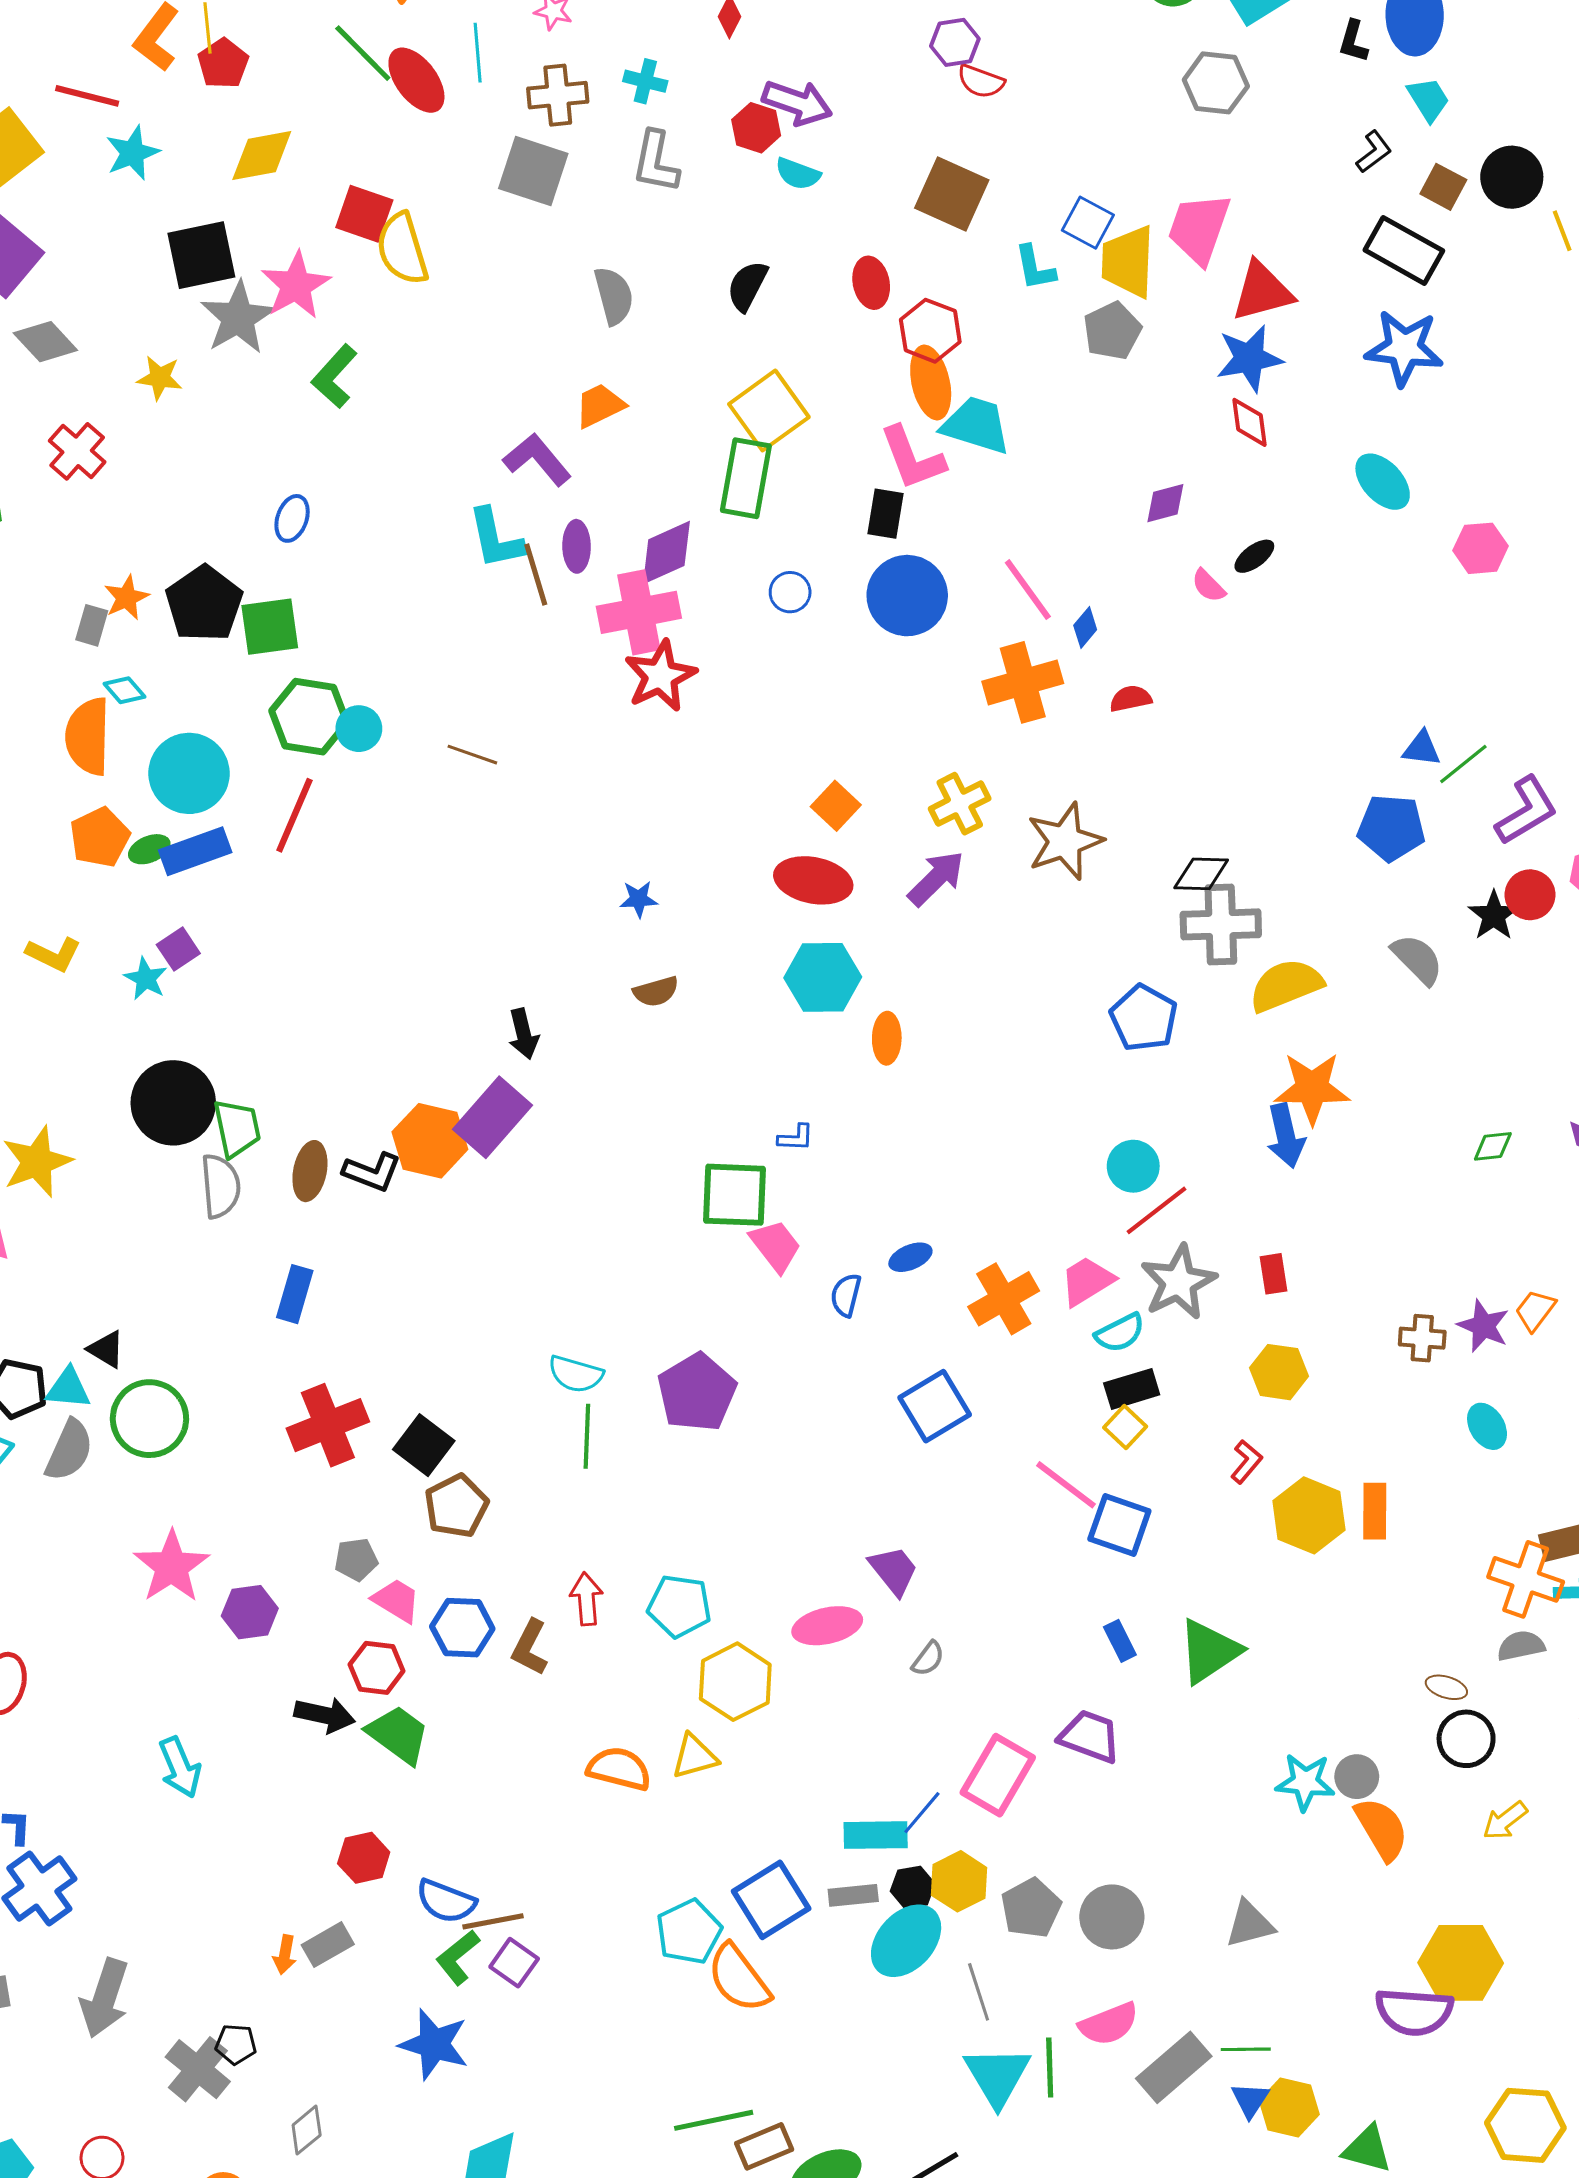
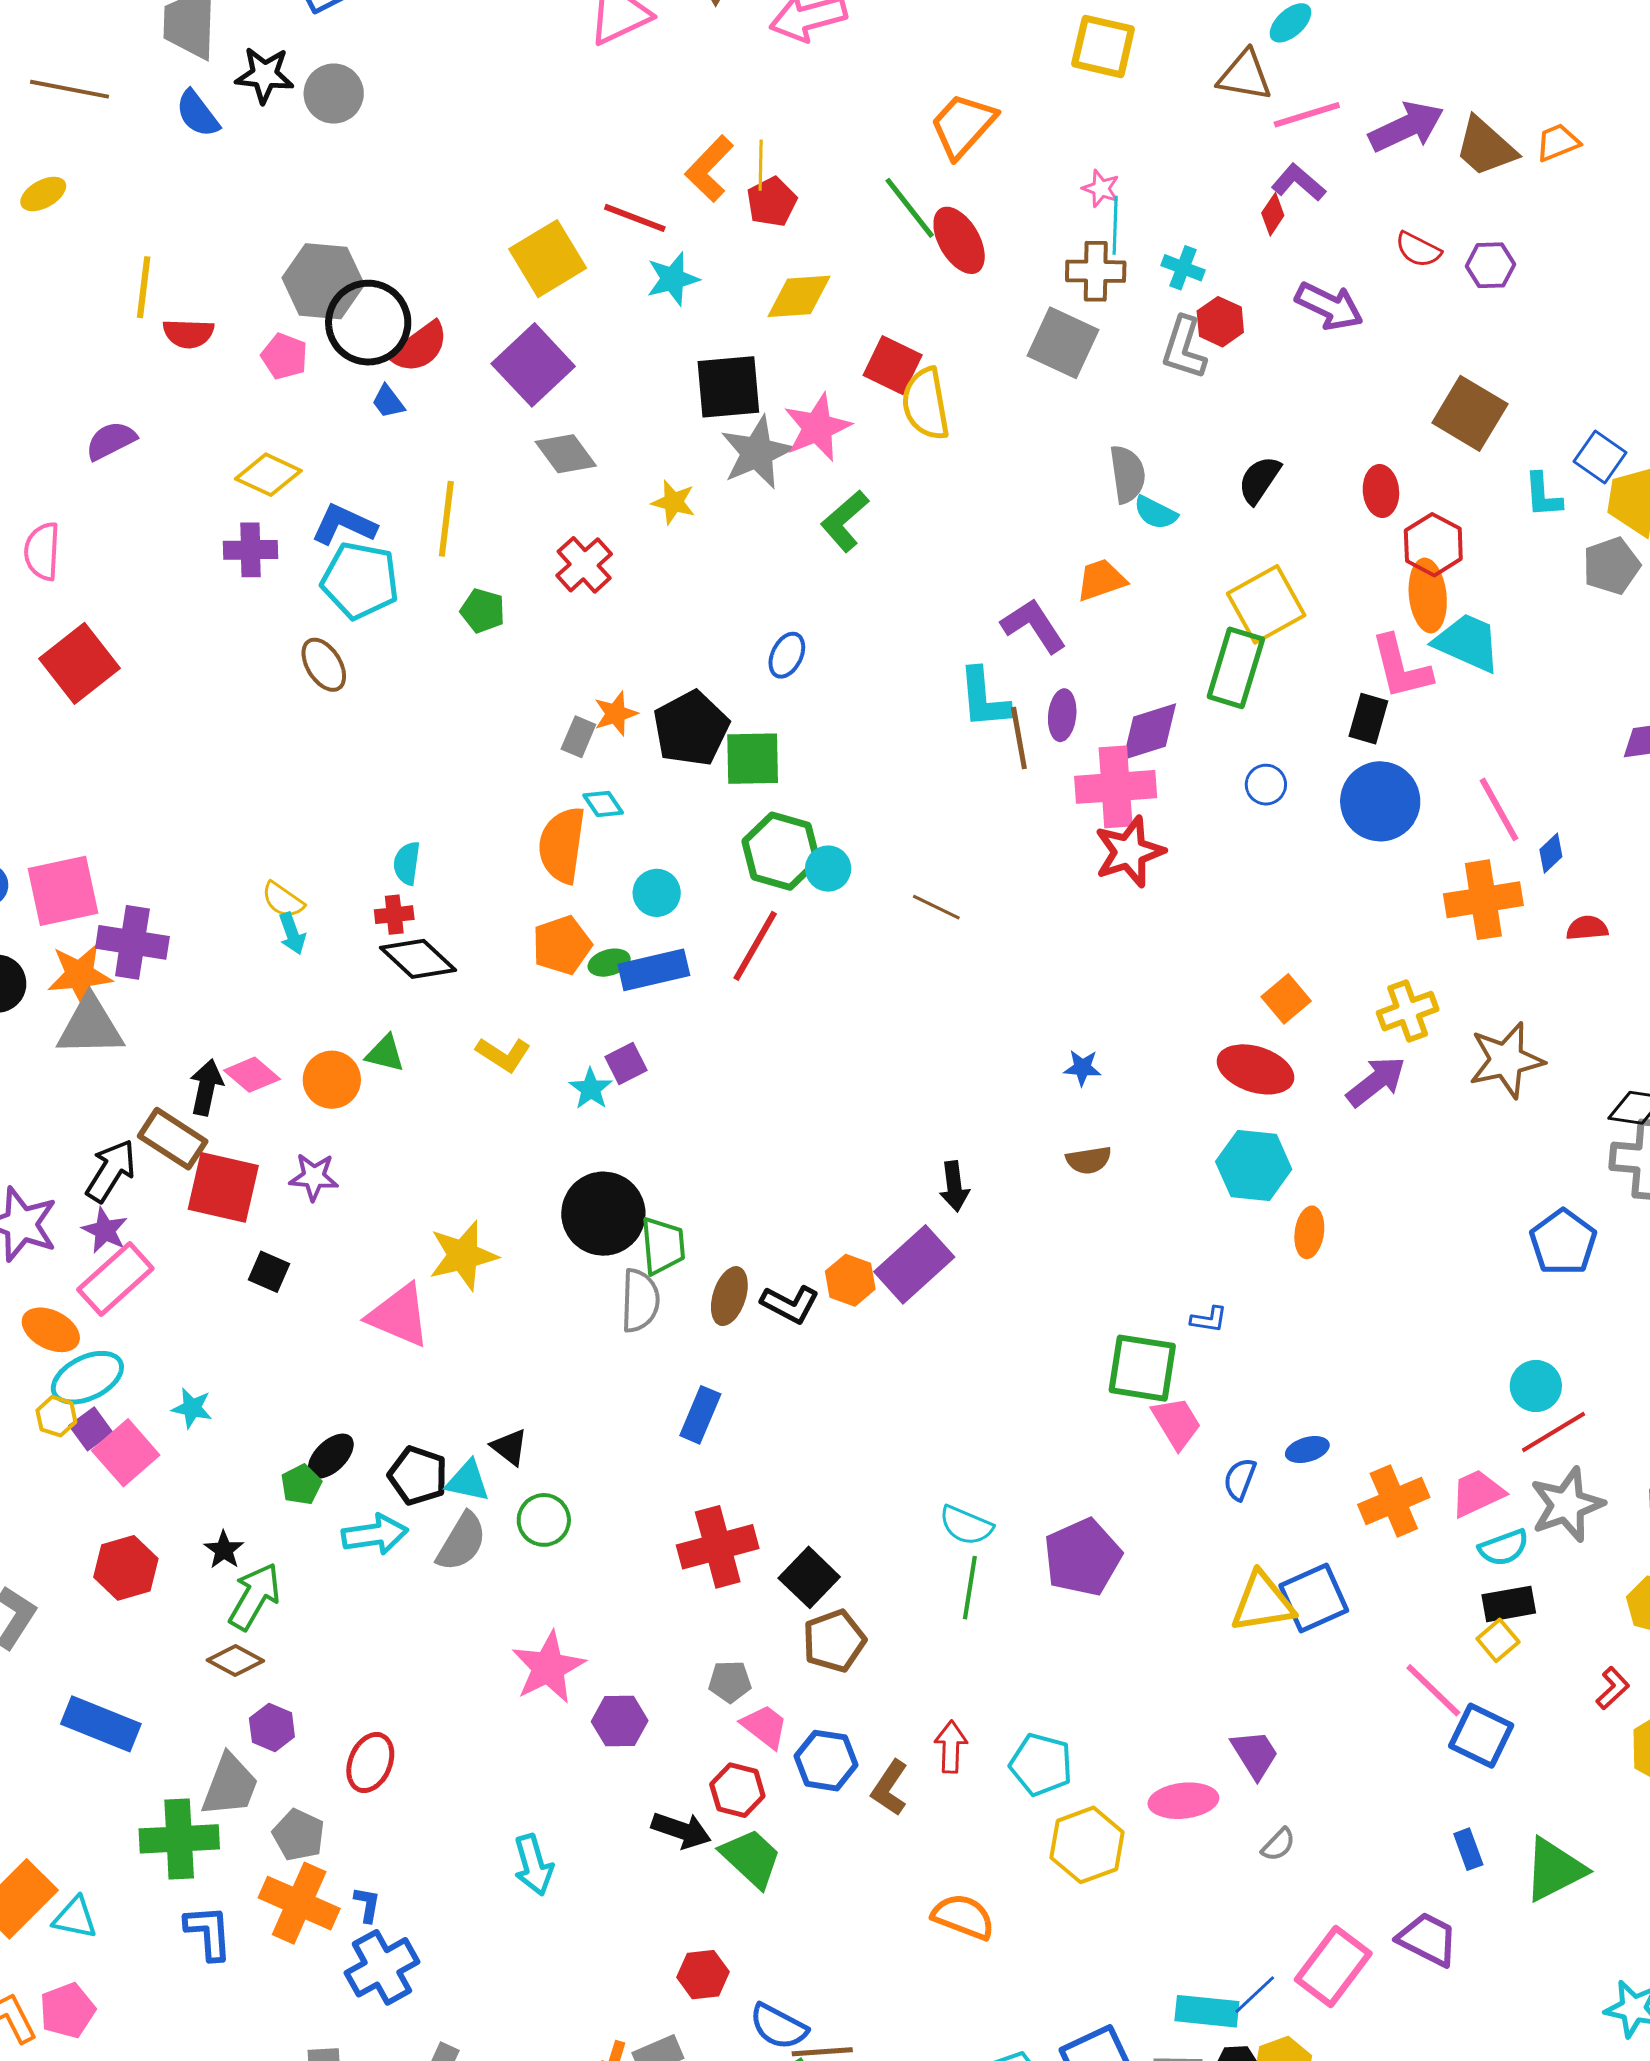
cyan line: (478, 53) -> (1115, 225), moved
red semicircle: (981, 81) -> (1418, 250), moved
red hexagon: (756, 128) -> (1220, 322), moved
cyan semicircle: (798, 174) -> (1156, 513), moved
cyan circle: (189, 773) -> (657, 893), size x0.6
orange hexagon: (430, 1141) -> (850, 1280), size x0.7
green circle: (149, 1419) -> (544, 1520), size x0.7
yellow triangle: (695, 1757) -> (1263, 1602), moved, size x1.4

